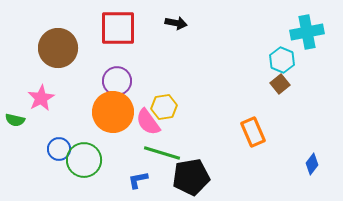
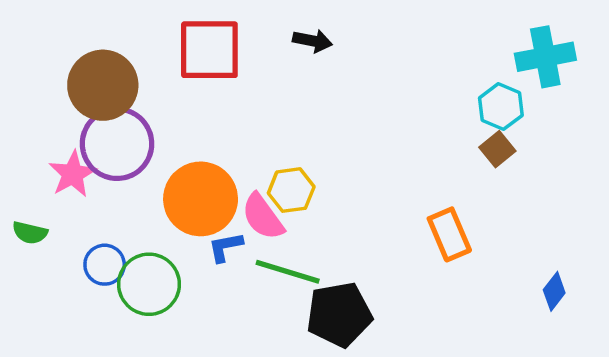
purple circle: (117, 81) -> (117, 144), moved, size x1.4
green semicircle: (15, 120) -> (30, 233), moved
blue L-shape: (138, 180) -> (225, 247), moved

